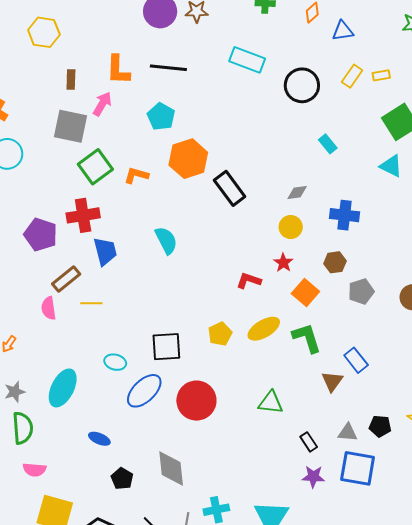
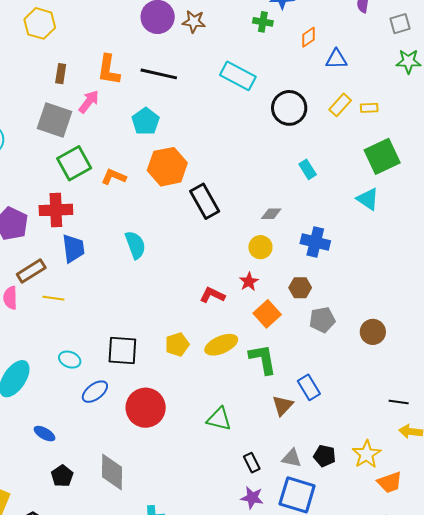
blue ellipse: (144, 391) -> (95, 392), size x0.7

